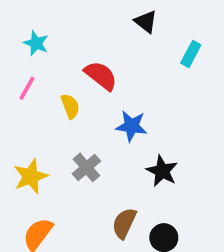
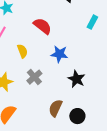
cyan rectangle: (191, 54) -> (92, 22), moved
yellow semicircle: (70, 106) -> (22, 51), moved

